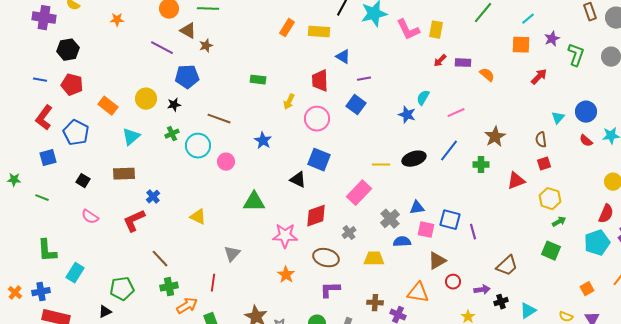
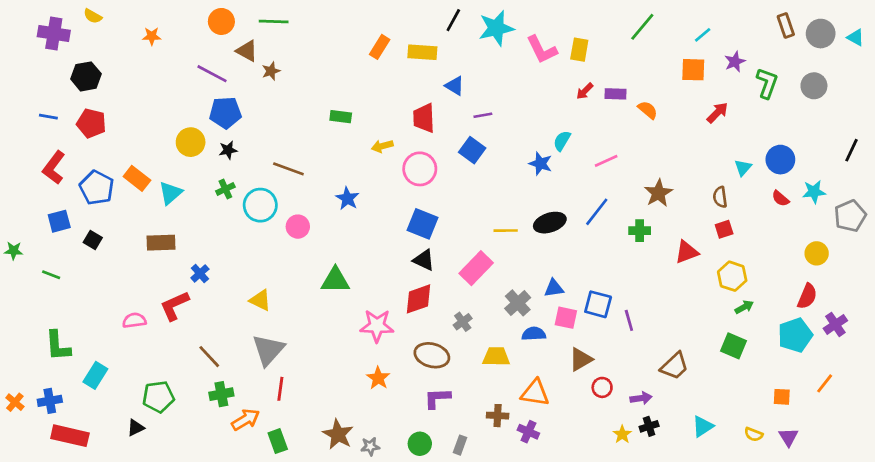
blue pentagon: (187, 77) -> (225, 113), moved
yellow arrow: (289, 102) -> (382, 146), turned 49
orange rectangle: (108, 106) -> (137, 178), moved
black triangle: (298, 180) -> (424, 260), moved
black square: (83, 181) -> (93, 240), moved
pink semicircle: (90, 217) -> (134, 320), moved, turned 138
gray triangle: (232, 254) -> (268, 350), moved, size x1.5
orange square: (587, 289) -> (782, 397), turned 32
orange triangle: (418, 293) -> (535, 393), moved
black cross: (501, 302) -> (649, 426), moved

